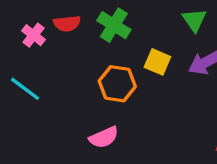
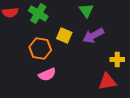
pink semicircle: (104, 137) -> (47, 75), moved

